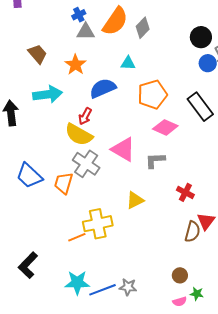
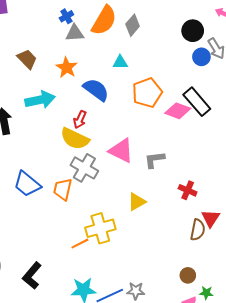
blue semicircle: (103, 88) -> (96, 90), turned 64
pink diamond: (165, 127) -> (178, 111), moved

